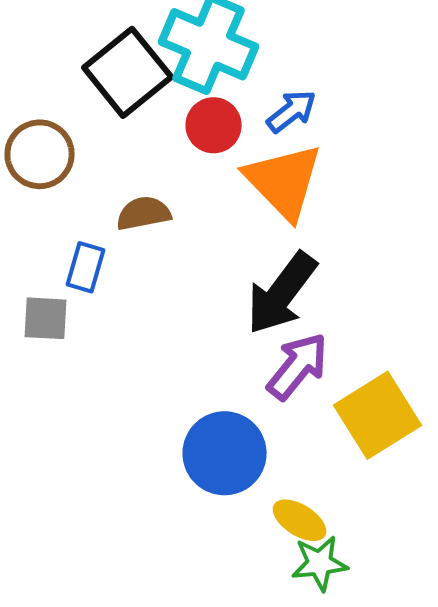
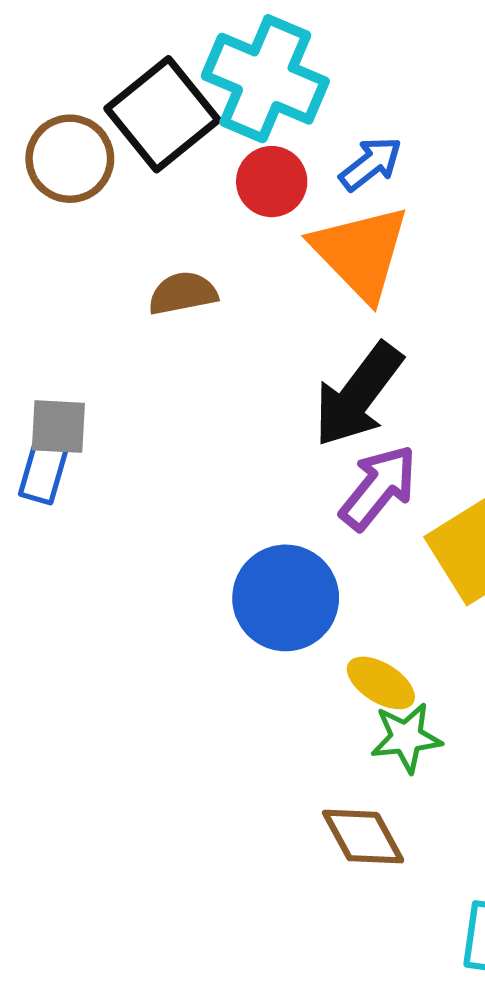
brown circle: (40, 154) -> (70, 159), moved
blue rectangle: (86, 267) -> (43, 472), moved

